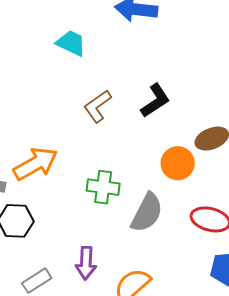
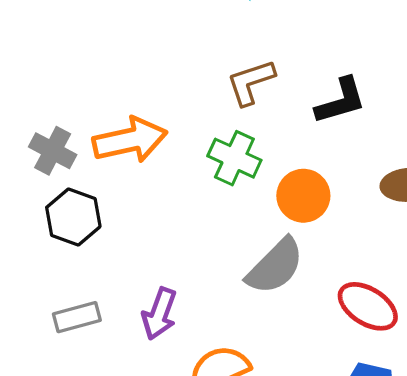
orange circle: (178, 163) -> (303, 196), moved
green cross: (103, 187) -> (234, 158), moved

